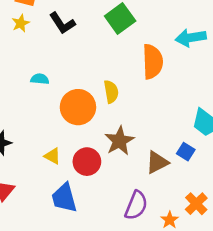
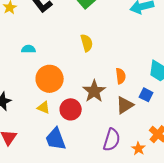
orange semicircle: (153, 62) -> (121, 76), moved, size x0.6
yellow semicircle: (111, 92) -> (87, 43), moved
orange circle: (78, 107) -> (50, 79), moved

